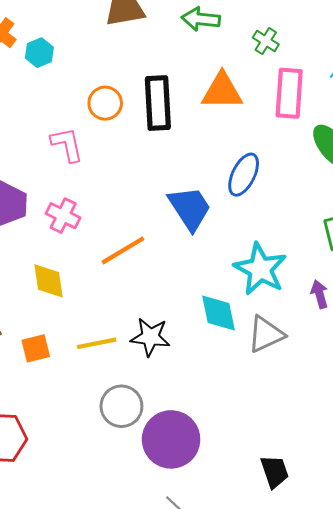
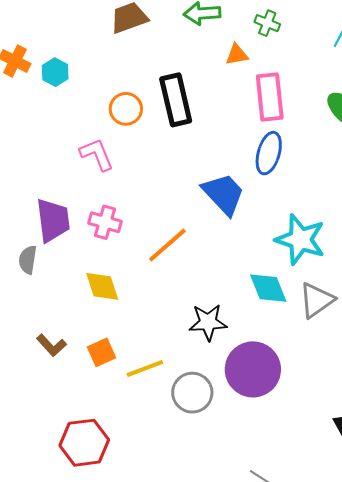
orange triangle: (222, 91) -> (237, 55), moved, size x0.6
pink rectangle: (289, 93) -> (270, 97), moved
yellow line: (97, 343) -> (145, 369), moved
purple circle: (171, 439) -> (253, 369), moved

